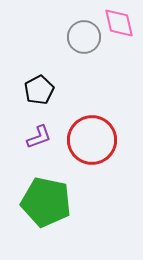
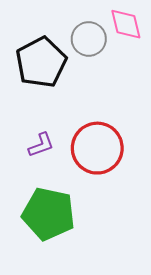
black pentagon: (39, 90) -> (41, 62), moved, size x1.6

